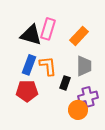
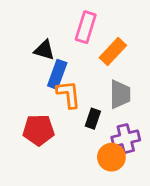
pink rectangle: (48, 29) -> (86, 27), moved
black triangle: (31, 35) -> (44, 50), size x0.7
blue rectangle: (29, 65) -> (57, 74), moved

